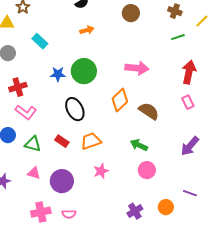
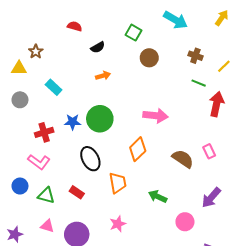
green line: (178, 37) -> (199, 83), turned 40
red arrow: (189, 72) -> (216, 104), moved
red cross: (18, 87) -> (44, 132), moved
brown semicircle: (149, 111) -> (183, 159), moved
orange trapezoid: (91, 141) -> (118, 183), moved, turned 100
pink circle: (147, 170) -> (185, 222), moved

